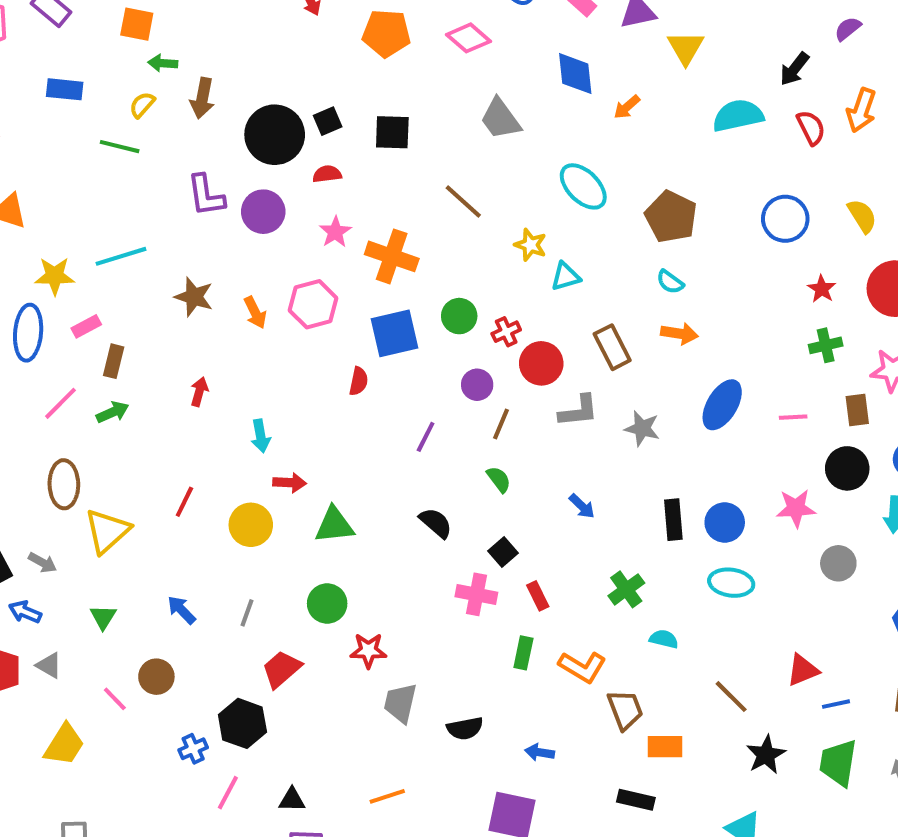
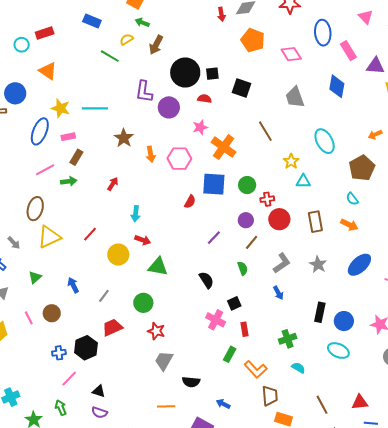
orange arrow: (627, 107) -> (375, 135), moved
gray L-shape: (579, 411) -> (282, 263), moved, turned -45
orange line: (387, 796) -> (166, 406), moved

